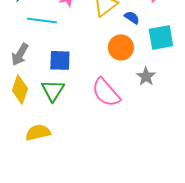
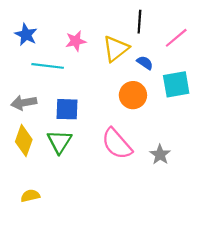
gray arrow: (20, 54) -> (24, 103), turned 50
gray star: (146, 76) -> (160, 155), moved
yellow semicircle: (38, 132) -> (30, 196), moved, size x0.7

